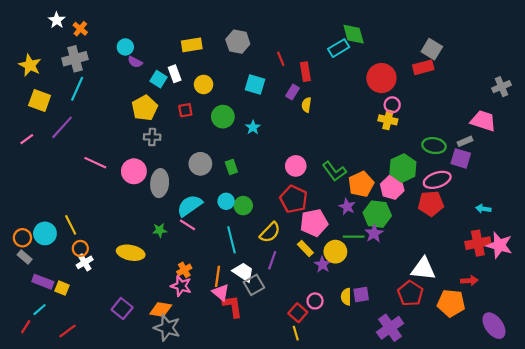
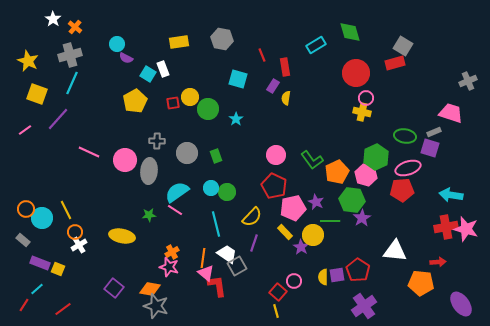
green diamond: (354, 34) -> (350, 32), moved
yellow circle: (204, 84) -> (190, 97), moved
gray cross: (152, 137) -> (157, 141), moved
purple star: (347, 207) -> (316, 202), moved
cyan arrow: (483, 209) -> (451, 195), size x1.6
purple star: (374, 233) -> (362, 218), moved
orange circle: (22, 238) -> (26, 209), moved
red pentagon: (410, 293) -> (358, 270), moved

